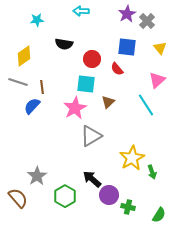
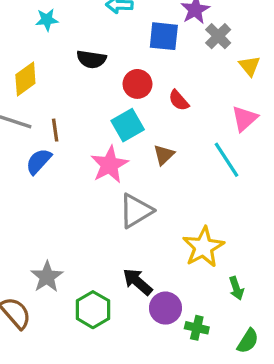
gray cross: (147, 21) -> (218, 36), moved
blue square: (127, 47) -> (164, 36), moved
cyan square: (86, 84) -> (128, 125), turned -36
green arrow: (152, 172) -> (236, 288), moved

